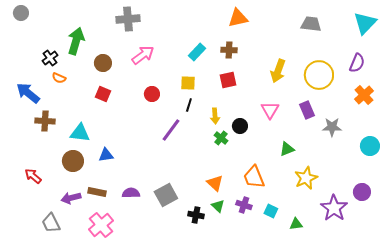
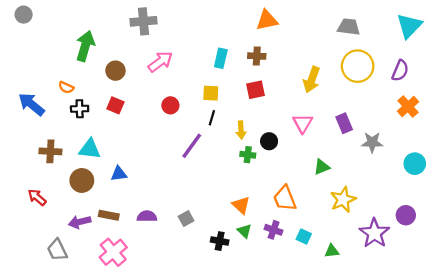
cyan rectangle: (197, 52) -> (221, 58), turned -30
black cross: (50, 58) -> (80, 109), moved, turned 35
yellow circle: (319, 75) -> (358, 66), moved
brown cross: (45, 121) -> (50, 151), moved
green cross: (221, 138) -> (248, 155), turned -32
gray square: (166, 195) -> (186, 219), size x0.6

